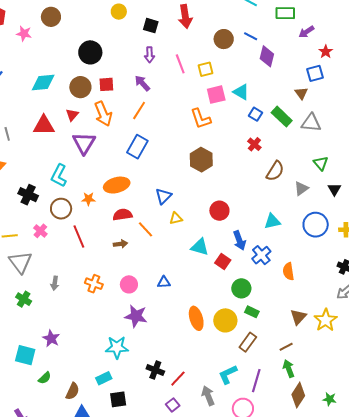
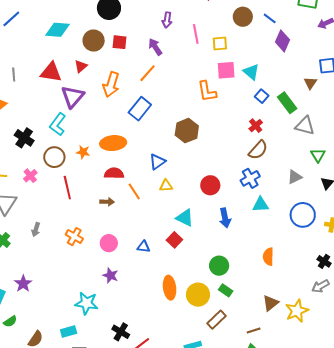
orange arrow: (103, 114) -> (111, 85), moved, turned 30
gray triangle: (311, 123) -> (305, 126), moved
purple triangle: (84, 143) -> (73, 97), moved
brown hexagon: (201, 160) -> (187, 131), moved
brown semicircle: (275, 171) -> (258, 150), moved
blue cross: (261, 255) -> (250, 178), moved
red square: (223, 262) -> (174, 240), moved
purple star: (136, 316) -> (110, 275), size x0.7

